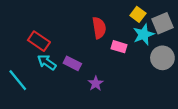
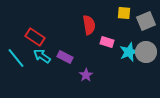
yellow square: (138, 14) -> (124, 13), turned -32
cyan star: (144, 34) -> (129, 52), moved
cyan line: (18, 80) -> (16, 58), moved

